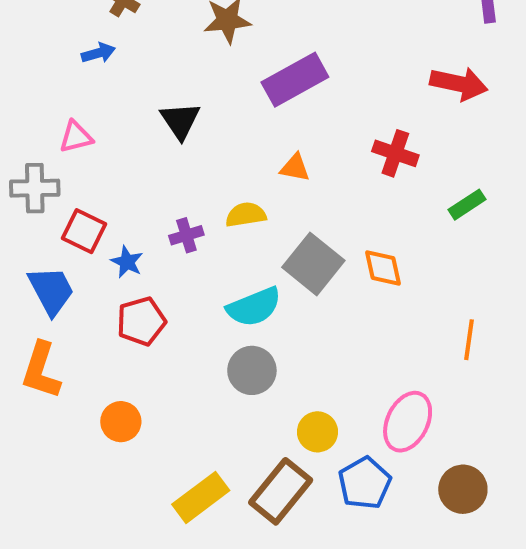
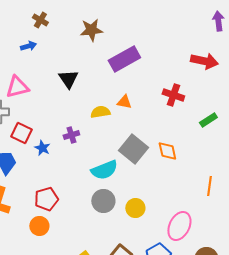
pink triangle: (76, 137) -> (17, 87), size x1.4
yellow semicircle: (246, 215) -> (100, 112), moved
red pentagon: (141, 321) -> (46, 199), moved
yellow circle: (317, 432) -> (135, 208), moved

